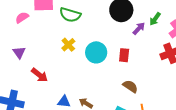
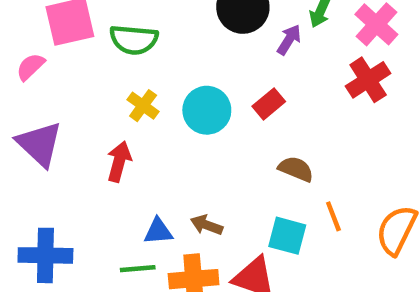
purple triangle: (19, 52) -> (39, 144), size x1.6
red rectangle: (124, 55) -> (269, 104), turned 56
red arrow: (40, 75) -> (119, 162), moved, turned -102

